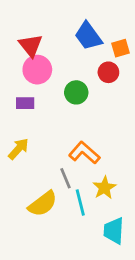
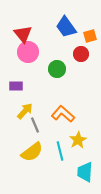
purple rectangle: (25, 103) -> (16, 86), moved
yellow arrow: (19, 149) -> (25, 111), moved
gray line: (65, 178) -> (35, 125), moved

